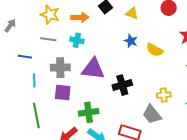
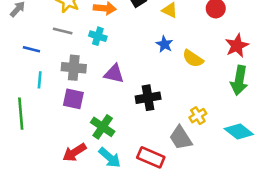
purple triangle: (93, 69) -> (114, 74), size x0.7
yellow cross: (164, 95) -> (198, 116), turned -32
green cross: (89, 112) -> (103, 127), turned 36
green line: (36, 115) -> (21, 114), moved

